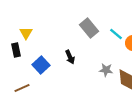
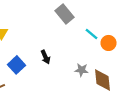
gray rectangle: (89, 28) -> (64, 14), moved

